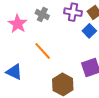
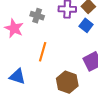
orange line: (43, 51) -> (43, 52), turned 66

